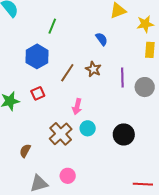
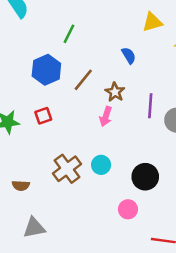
brown line: (67, 73) -> (83, 80), moved
pink arrow: (77, 107) -> (106, 116), moved
brown semicircle: (25, 151) -> (21, 186), turned -120
pink circle: (68, 176) -> (128, 209), moved

